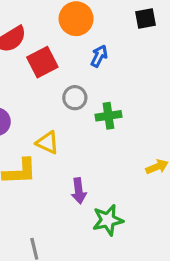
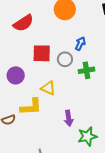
blue arrow: (99, 56) -> (80, 44), moved
red square: (42, 62) -> (42, 53), moved, turned 30

